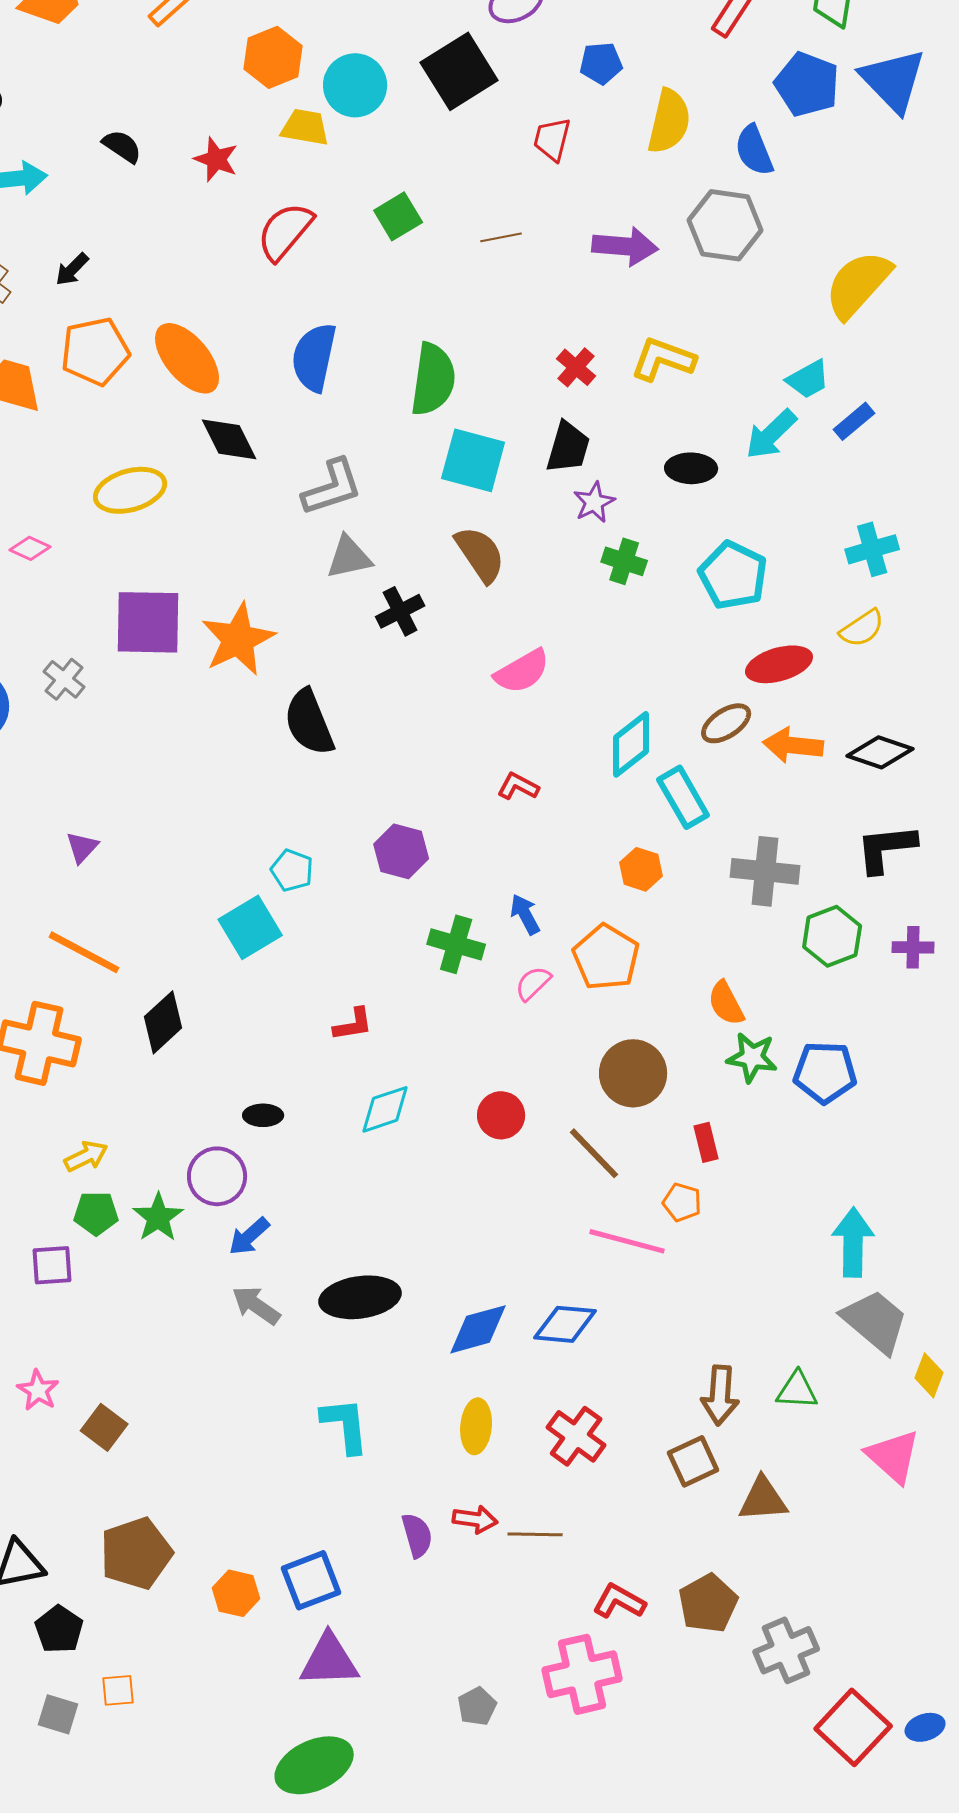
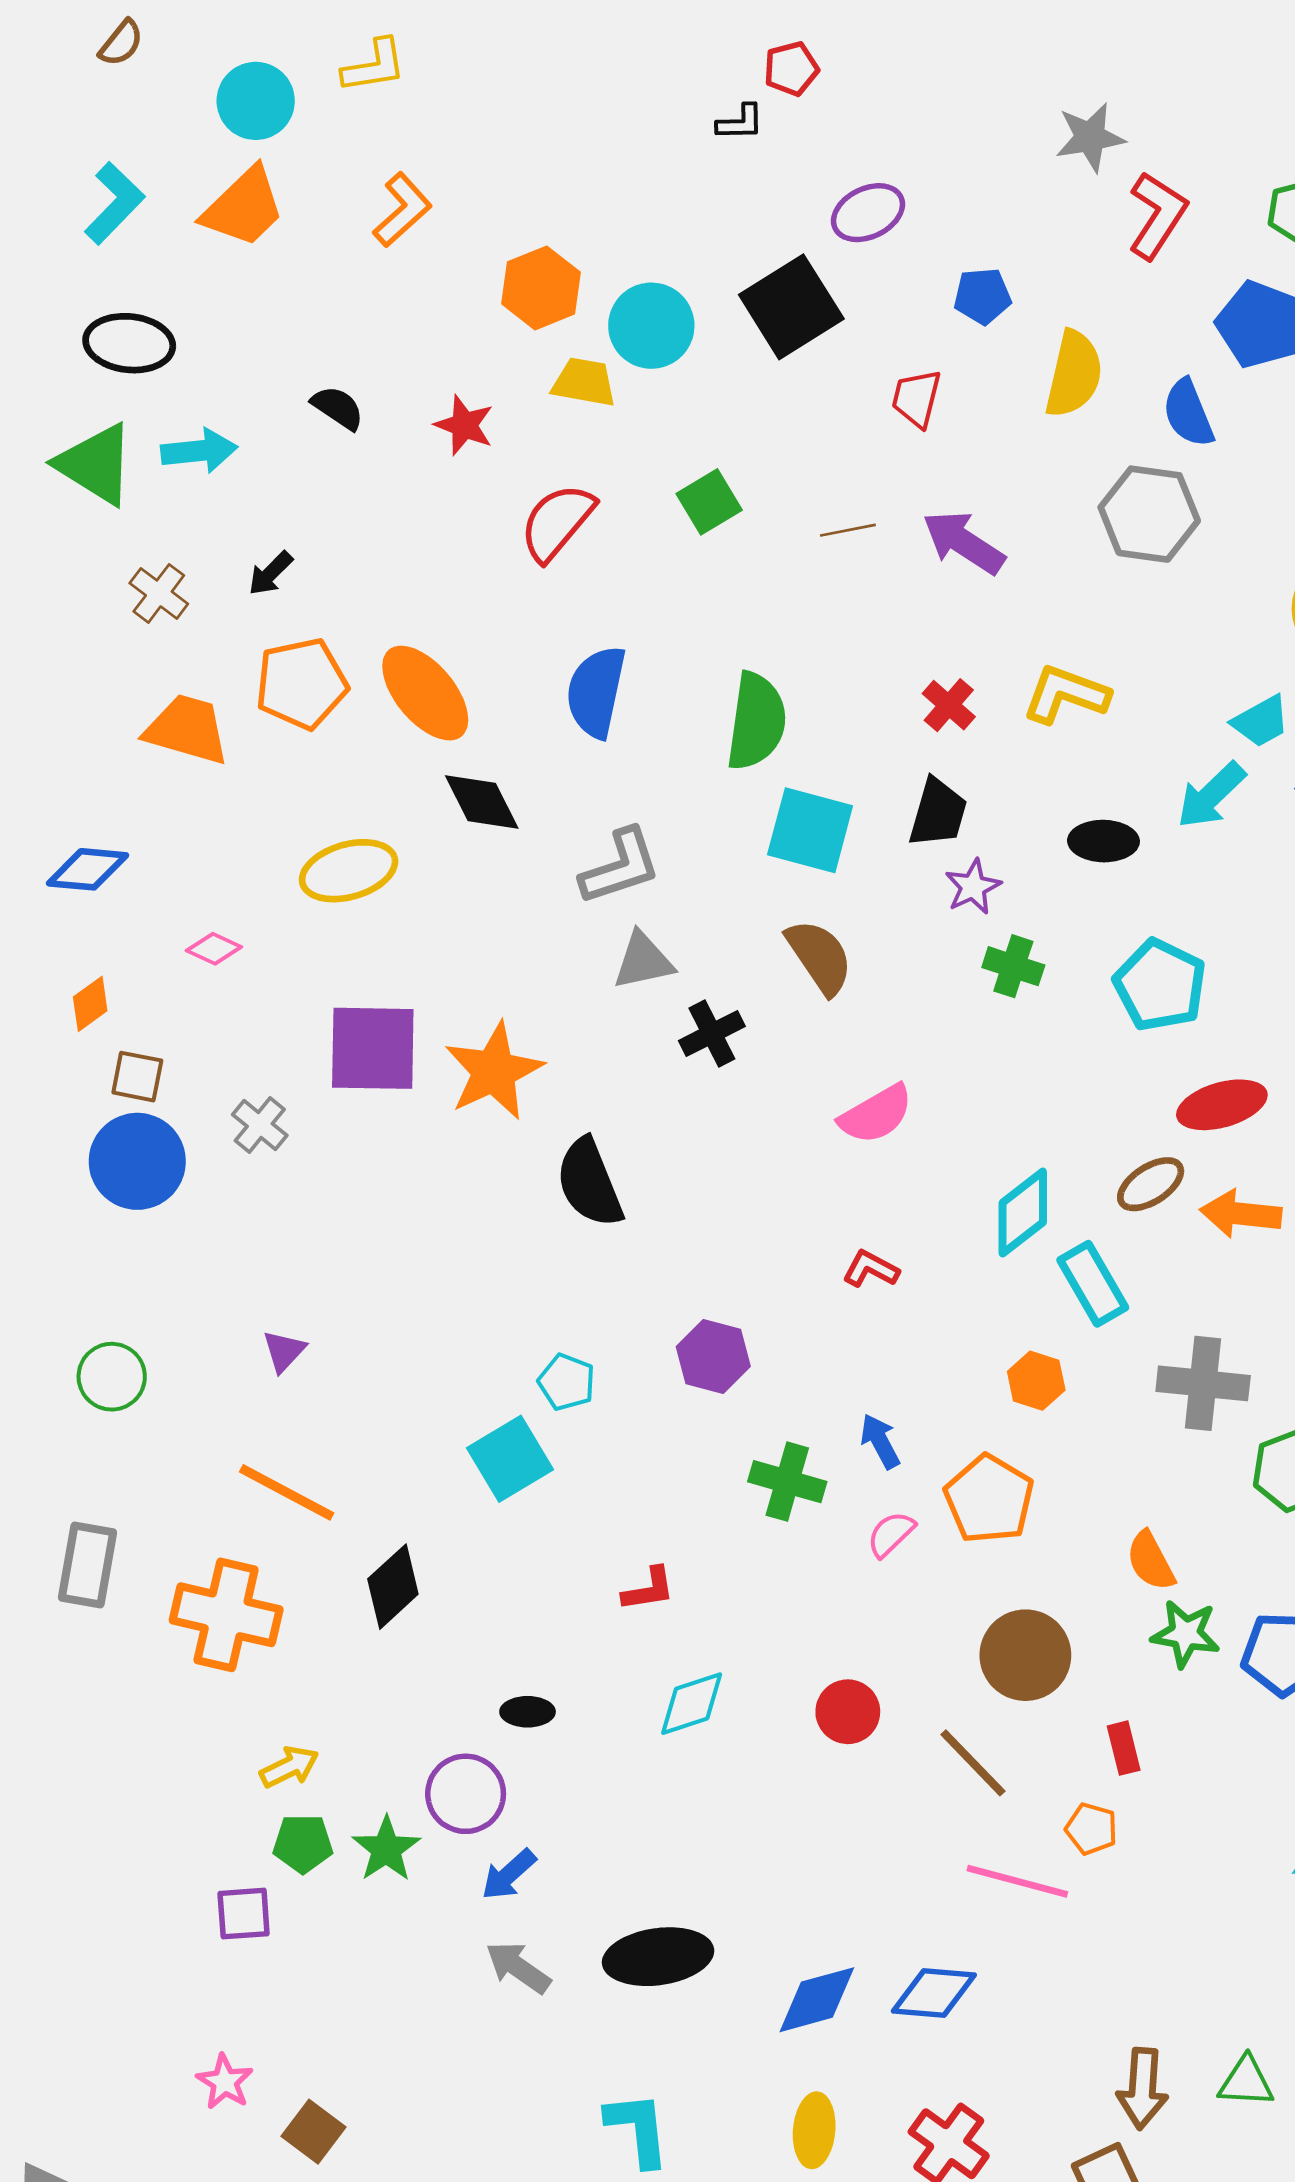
purple arrow: (625, 246) -> (964, 542), moved, turned -152

